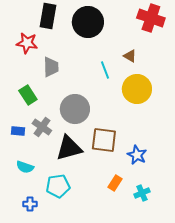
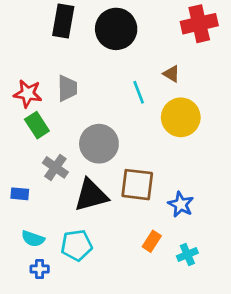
red cross: (151, 18) -> (199, 24), turned -32
red star: (27, 43) -> (28, 94), moved
blue rectangle: (18, 131) -> (20, 194), moved
cyan semicircle: (25, 167) -> (33, 239), moved

